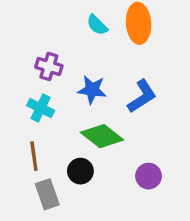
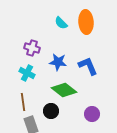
blue L-shape: (142, 96) -> (88, 66), turned -80

